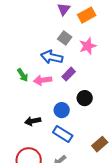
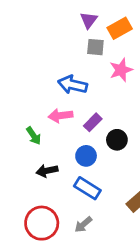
gray square: (65, 38) -> (95, 47), moved, turned -32
purple rectangle: (69, 74) -> (93, 122), moved
green arrow: (23, 75) -> (34, 136), moved

